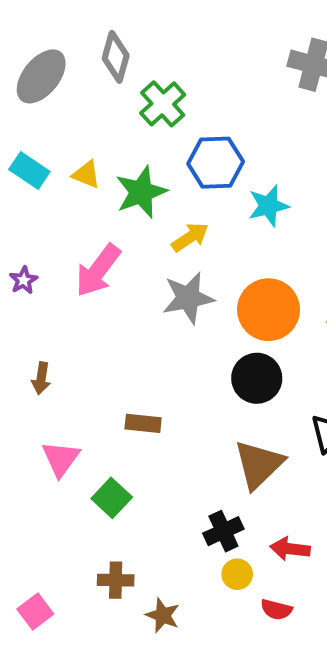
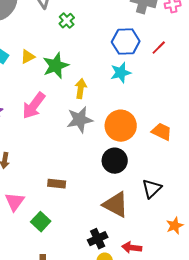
green cross: (163, 104) -> (67, 21), size x0.7
blue hexagon: (216, 163) -> (126, 42), moved
yellow triangle: (86, 174) -> (28, 57), turned -49
yellow arrow: (190, 237) -> (81, 89), turned -48
brown triangle: (259, 464) -> (116, 205), turned -48

